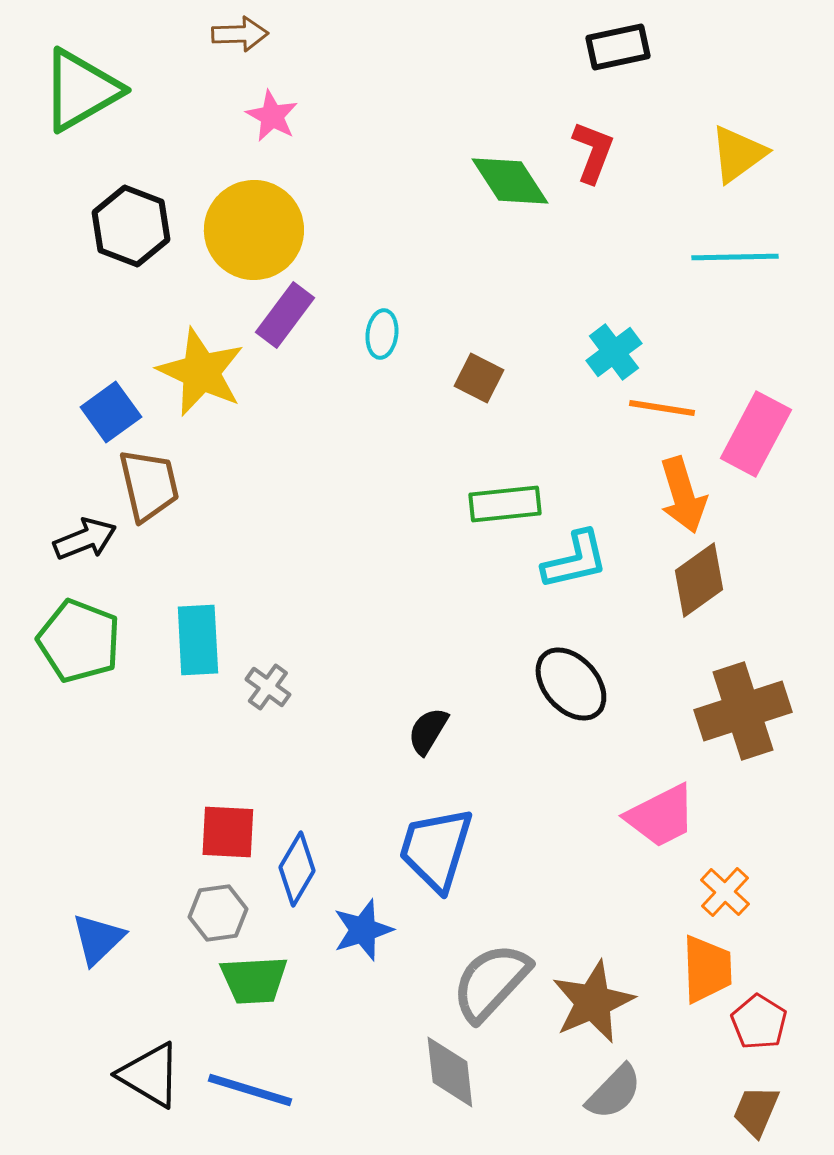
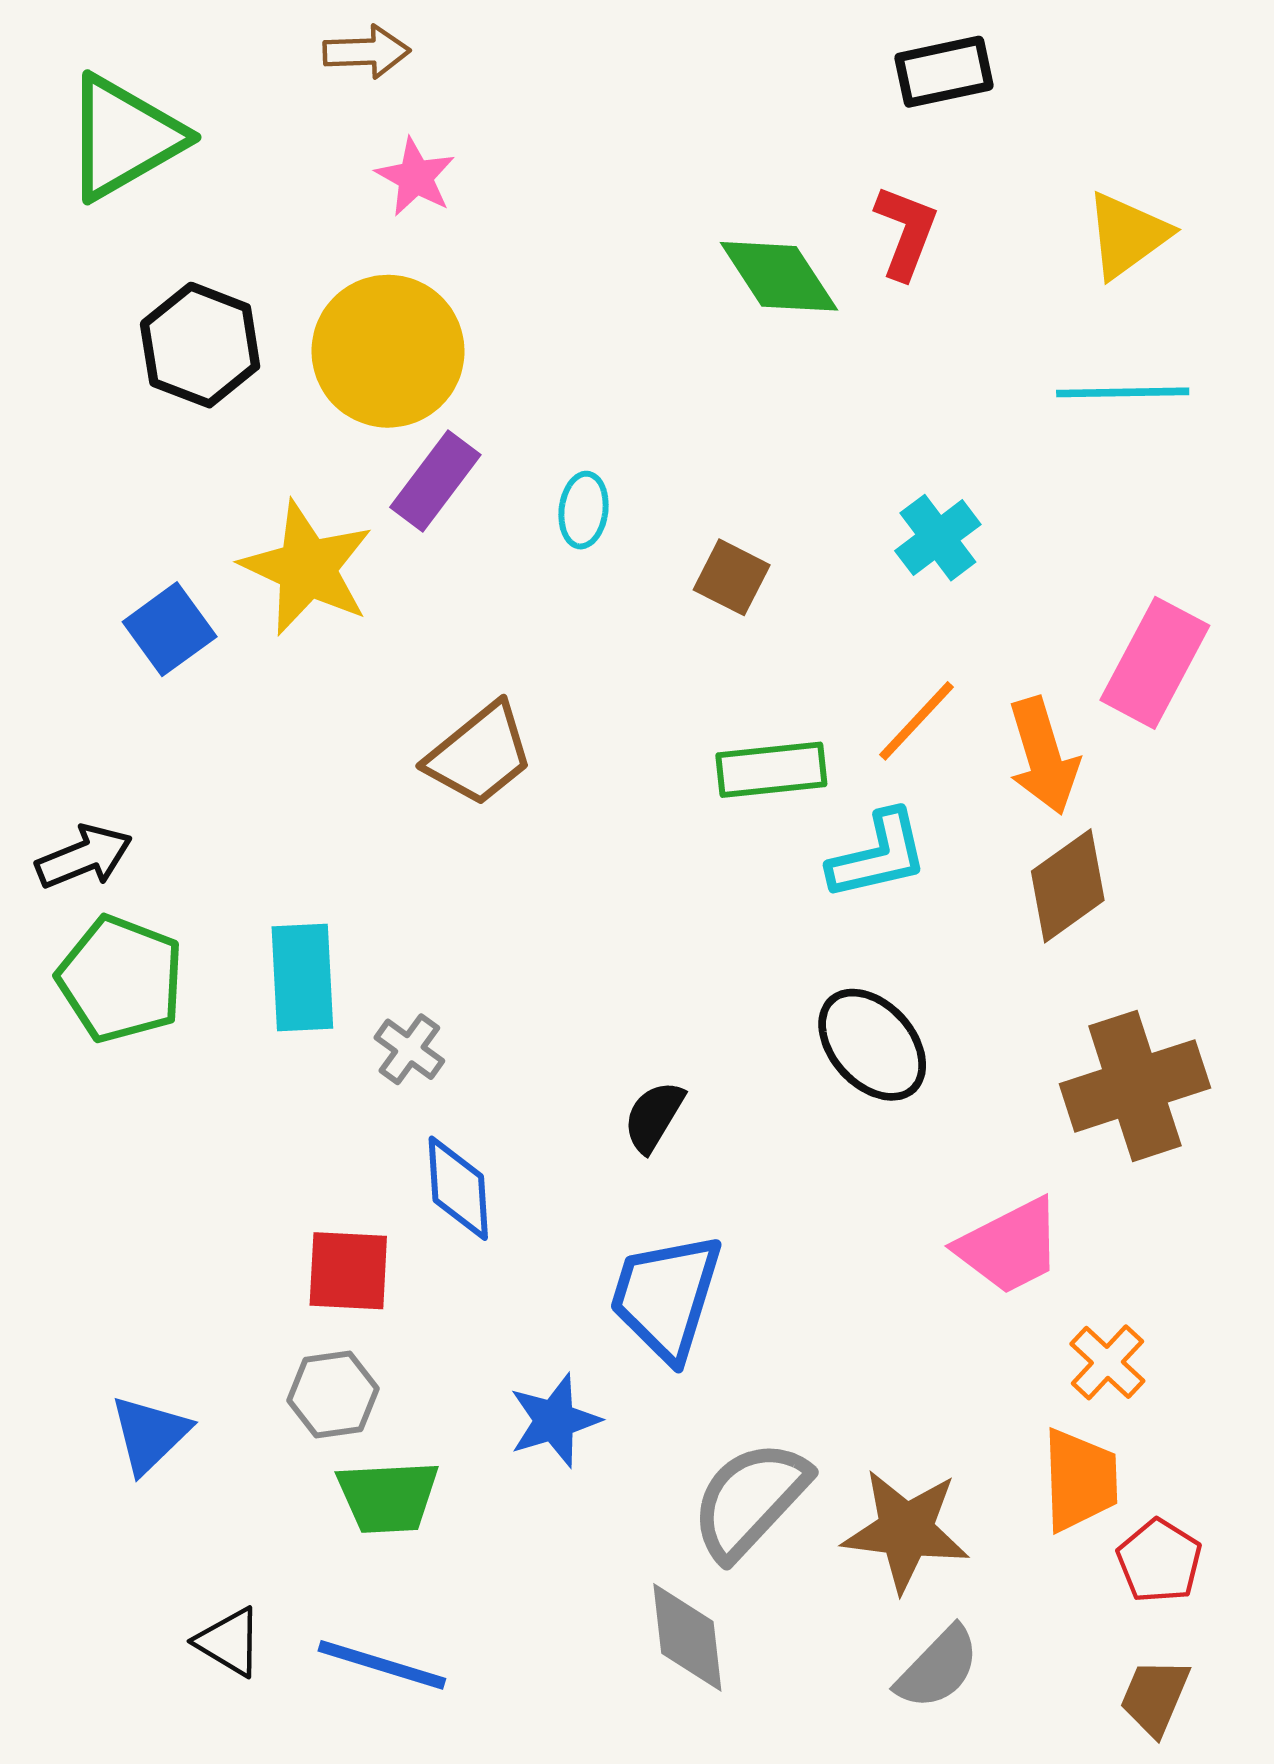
orange line: (662, 408) -> (917, 721), moved, turned -56
brown trapezoid: (149, 485) -> (480, 754), moved, turned 64
black arrow: (85, 539) -> (84, 857), moved
blue diamond: (297, 869) -> (458, 1188), moved, turned -34
brown star: (593, 1002) -> (906, 1530), turned 30
black triangle: (150, 1075) -> (229, 1642), size x0.7

